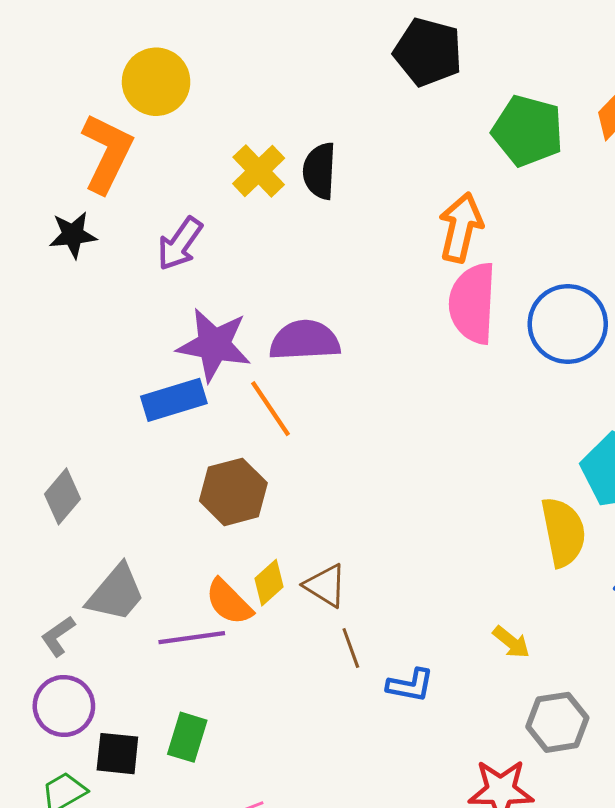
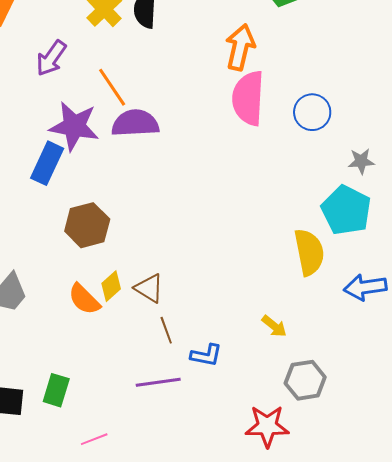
blue circle: (568, 324) -> (312, 112), size x0.7
blue rectangle: (174, 400) -> (47, 163), turned -48
orange line: (271, 409) -> (112, 87), moved
purple line: (192, 638) -> (158, 382), moved

